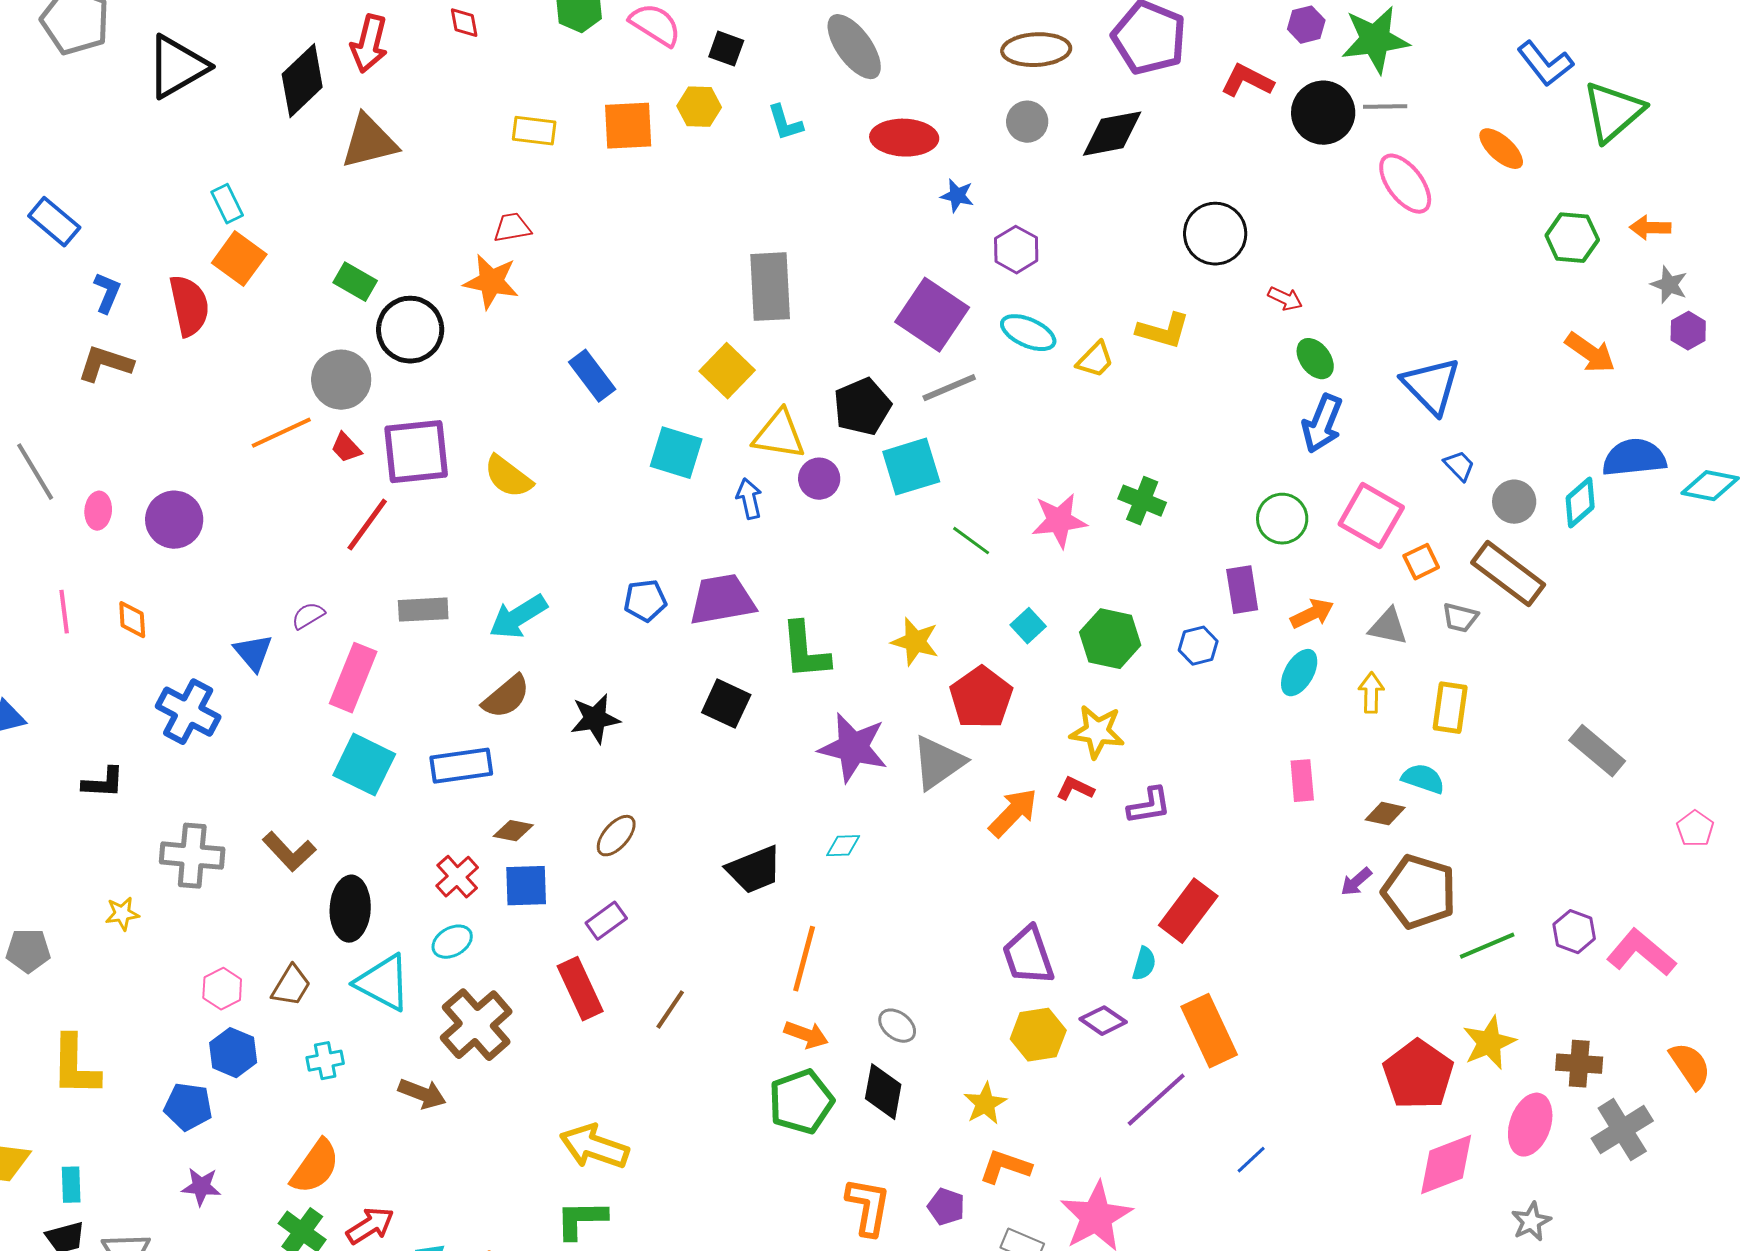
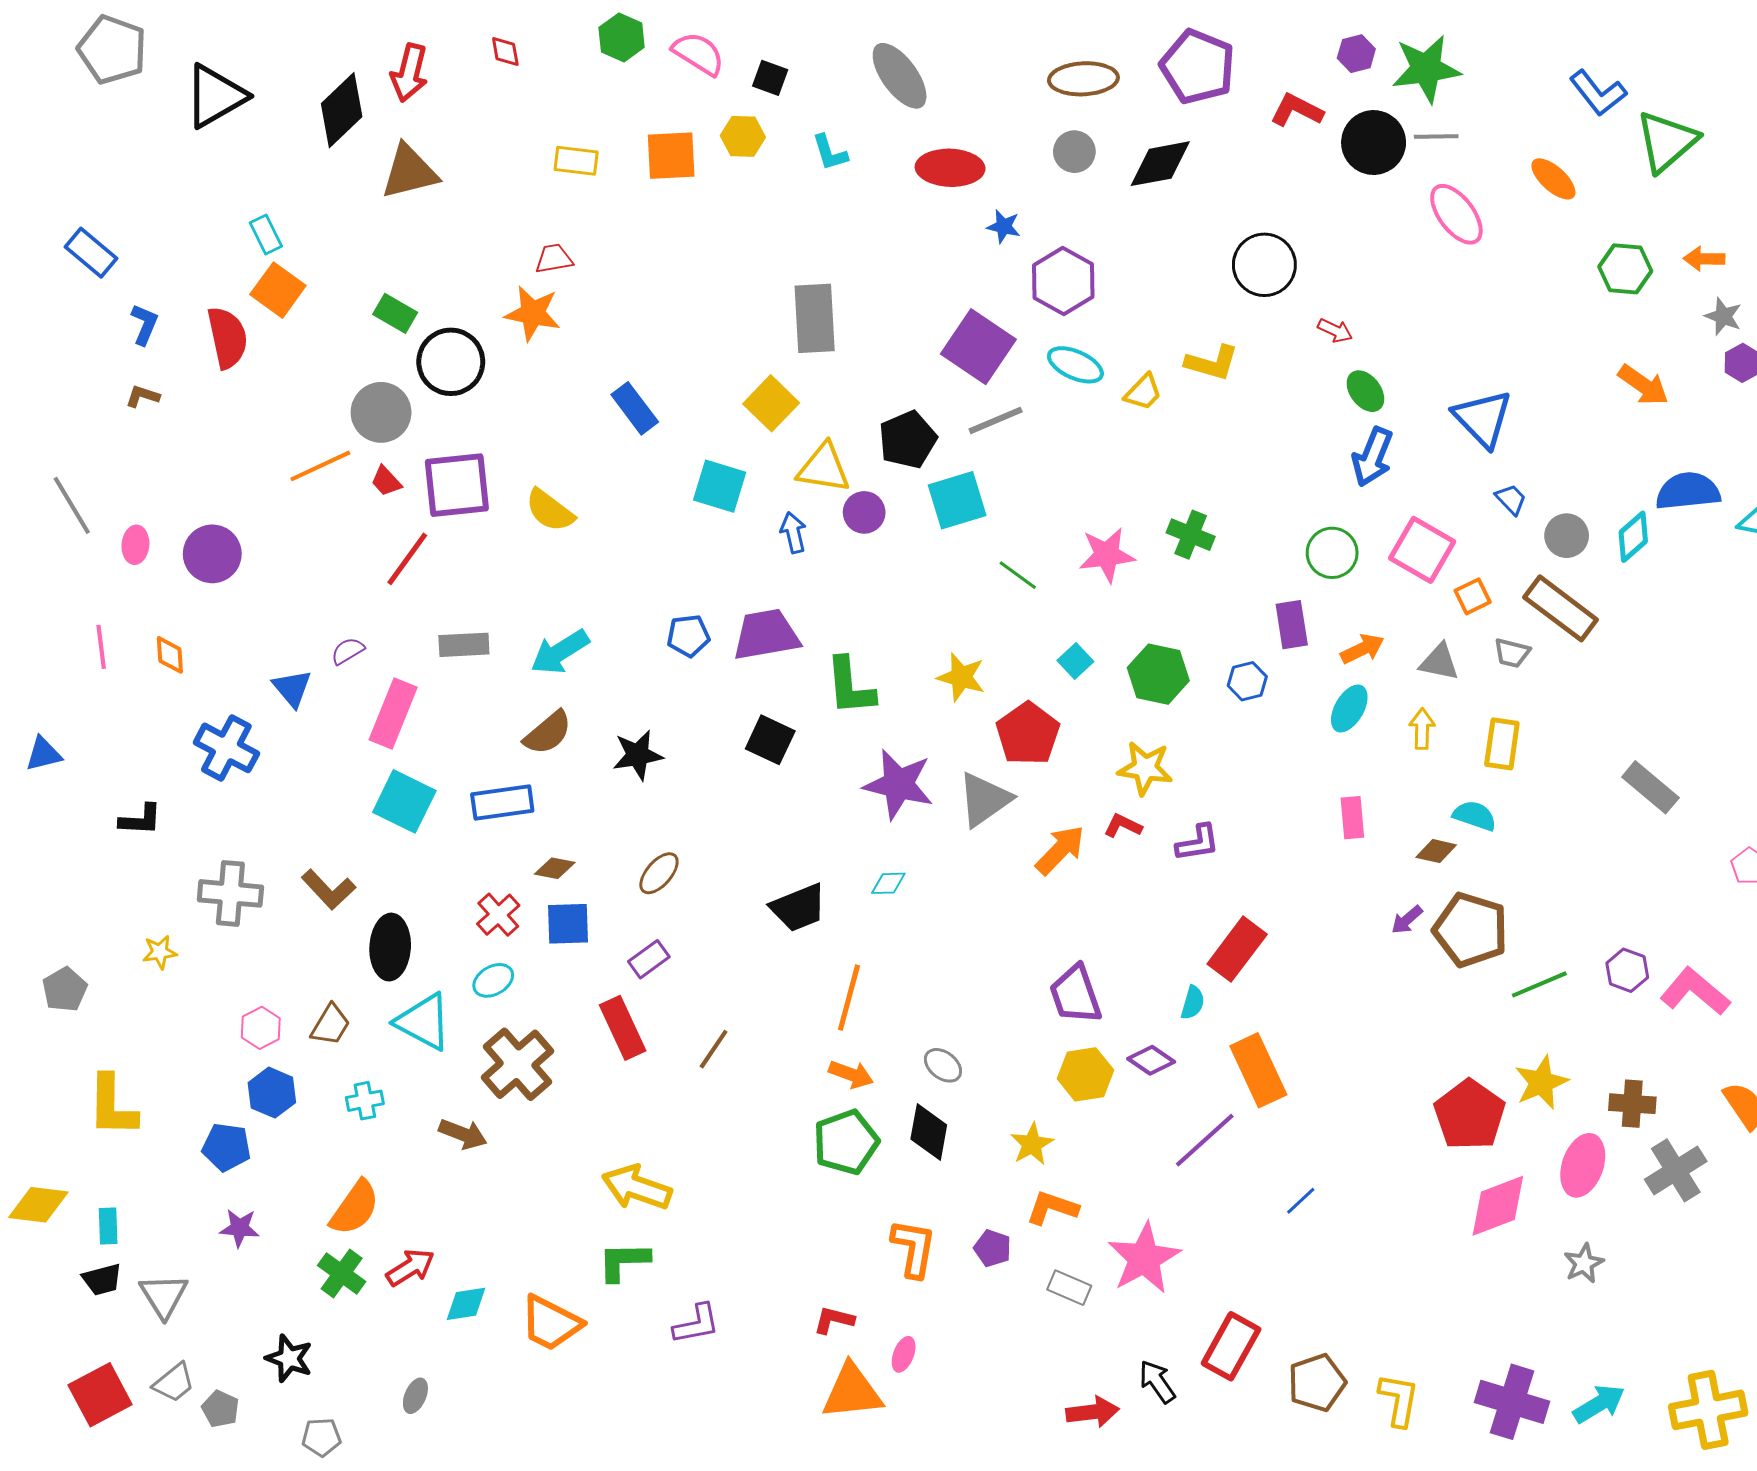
purple hexagon: (1016, 250) -> (1063, 281), size x1.4
brown L-shape: (105, 364) -> (143, 396), size x0.6
gray pentagon: (28, 951) -> (65, 989), turned -30

